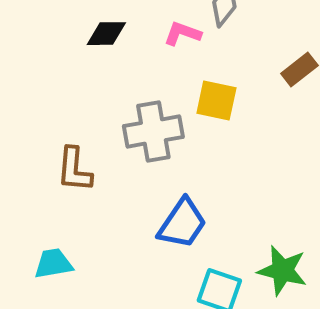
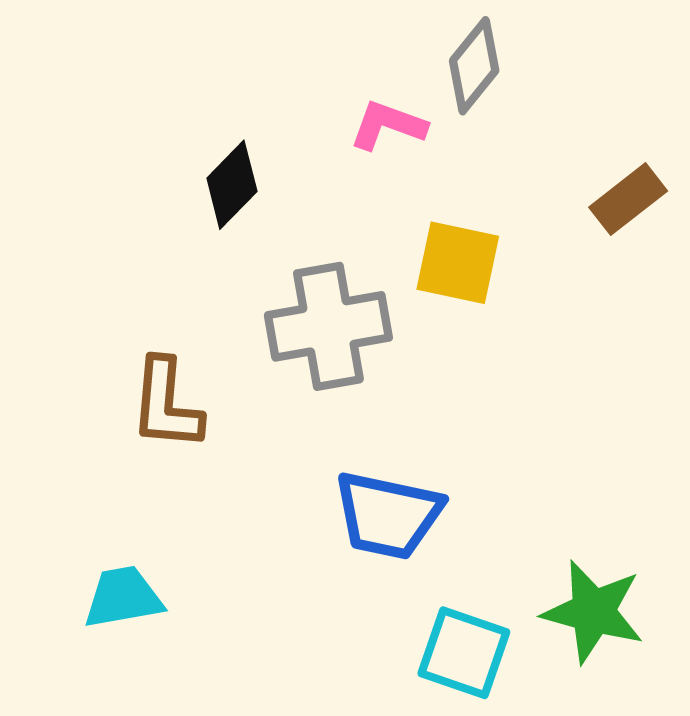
black diamond: (106, 34) -> (232, 185), moved, turned -45
blue trapezoid: (182, 224) -> (388, 515), turned 68

